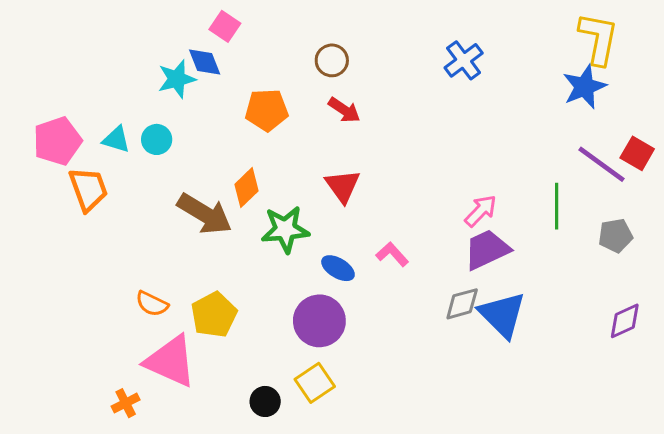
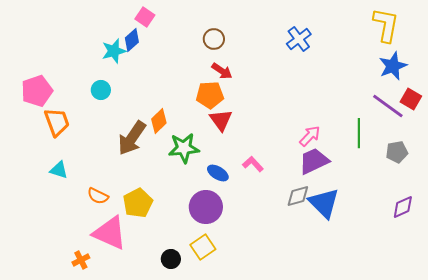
blue diamond: (205, 62) -> (132, 40), turned 70
blue star: (584, 87) -> (393, 66), moved
orange pentagon: (267, 110) -> (210, 95), moved
cyan triangle: (116, 139) -> (59, 170), moved
brown arrow: (205, 214) -> (132, 138), turned 93

